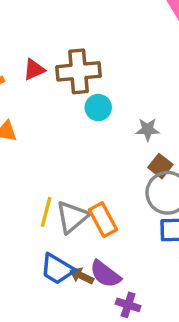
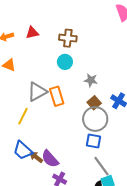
brown cross: (79, 71) -> (68, 38), moved, size x0.7
gray triangle: (72, 217) -> (37, 92), moved
orange rectangle: (103, 220) -> (57, 96), moved

